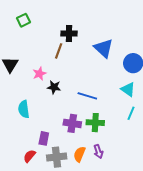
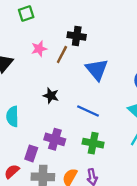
blue triangle: (104, 48) -> (97, 70), moved
pink star: (39, 74) -> (39, 49), moved
purple cross: (72, 123) -> (55, 139), moved

